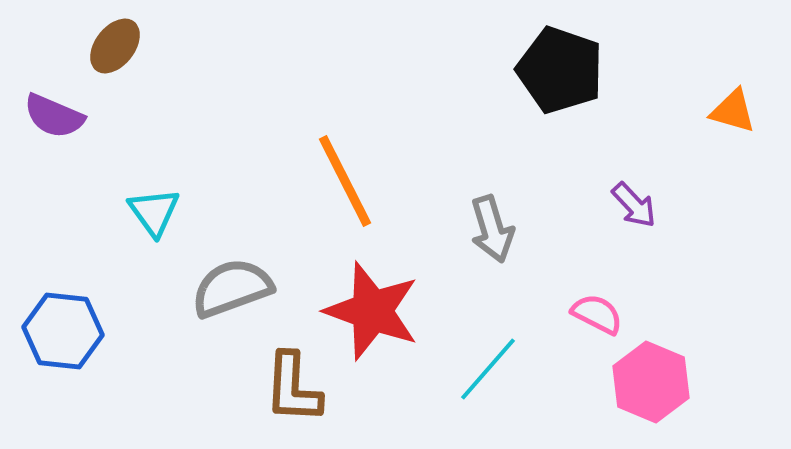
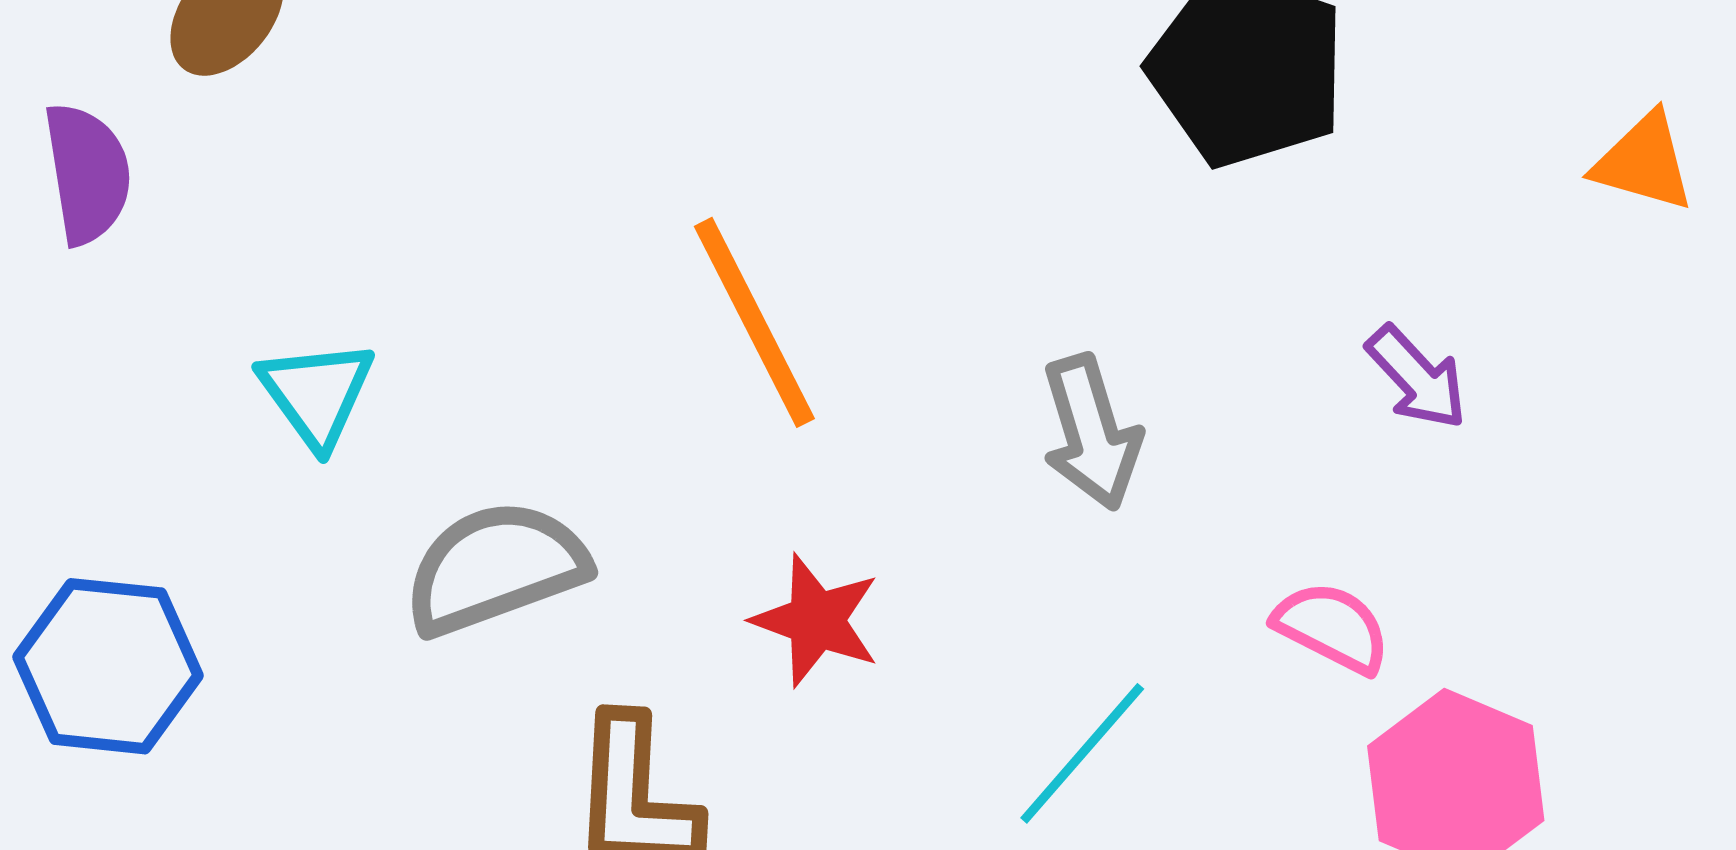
purple semicircle: (54, 116) -> (87, 173), turned -122
red star: (372, 311) -> (816, 620), size x0.6

